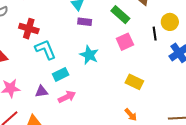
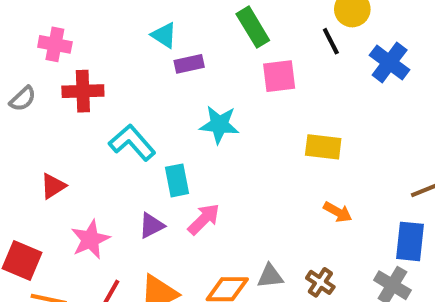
green rectangle: (120, 15) -> (253, 27), turned 36
red cross: (29, 29) -> (83, 91), moved
pink square: (125, 42) -> (279, 76), turned 36
cyan rectangle: (61, 74) -> (177, 180), turned -56

